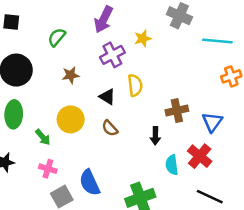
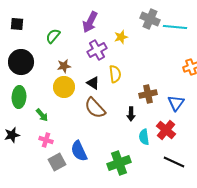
cyan line: (217, 41) -> (175, 27), moved
yellow circle: (71, 119) -> (64, 87), moved
brown semicircle: (110, 128) -> (95, 108), size x1.6

